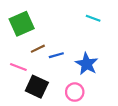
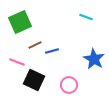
blue star: (87, 64) -> (94, 59), moved

